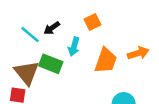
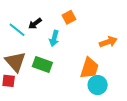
orange trapezoid: (106, 61) -> (89, 68), moved
green rectangle: (51, 64) -> (42, 64), moved

